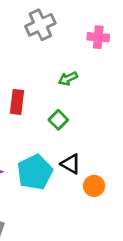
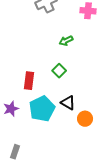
red rectangle: (17, 102) -> (29, 81), moved

